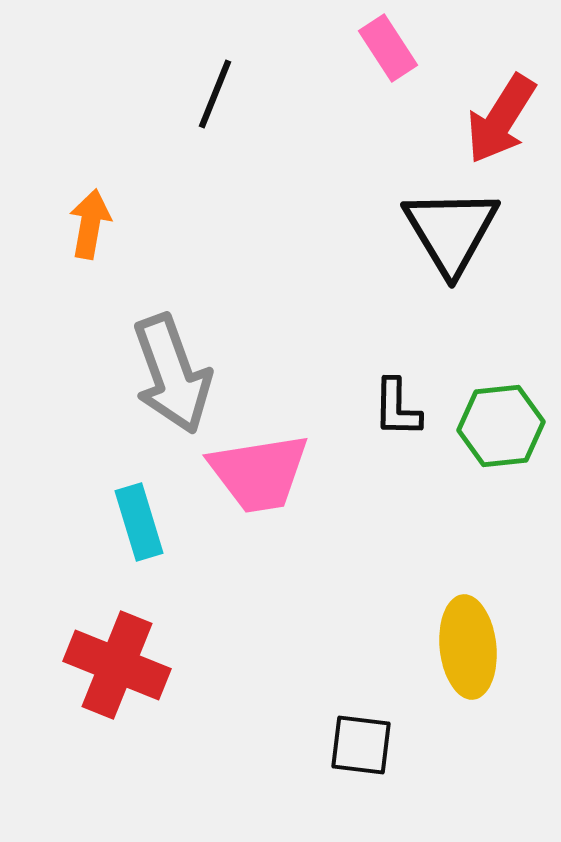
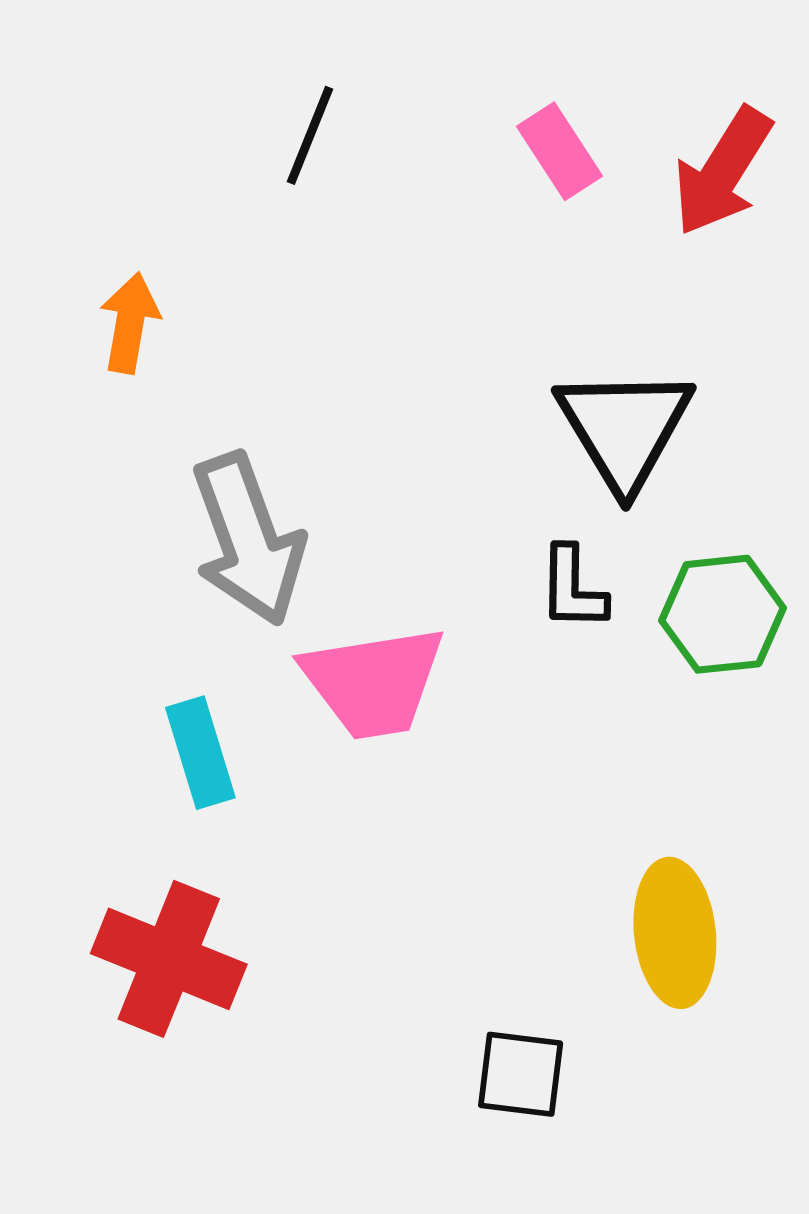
pink rectangle: (388, 48) -> (560, 151), moved
black triangle: (451, 231) -> (624, 428), moved

